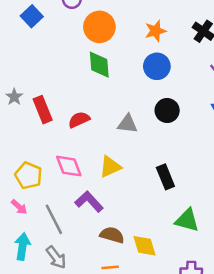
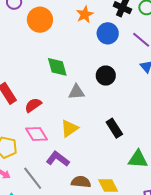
green diamond: (99, 65) -> (57, 67), moved
blue circle: (157, 66) -> (108, 33), moved
red semicircle: (79, 120) -> (33, 105), moved

